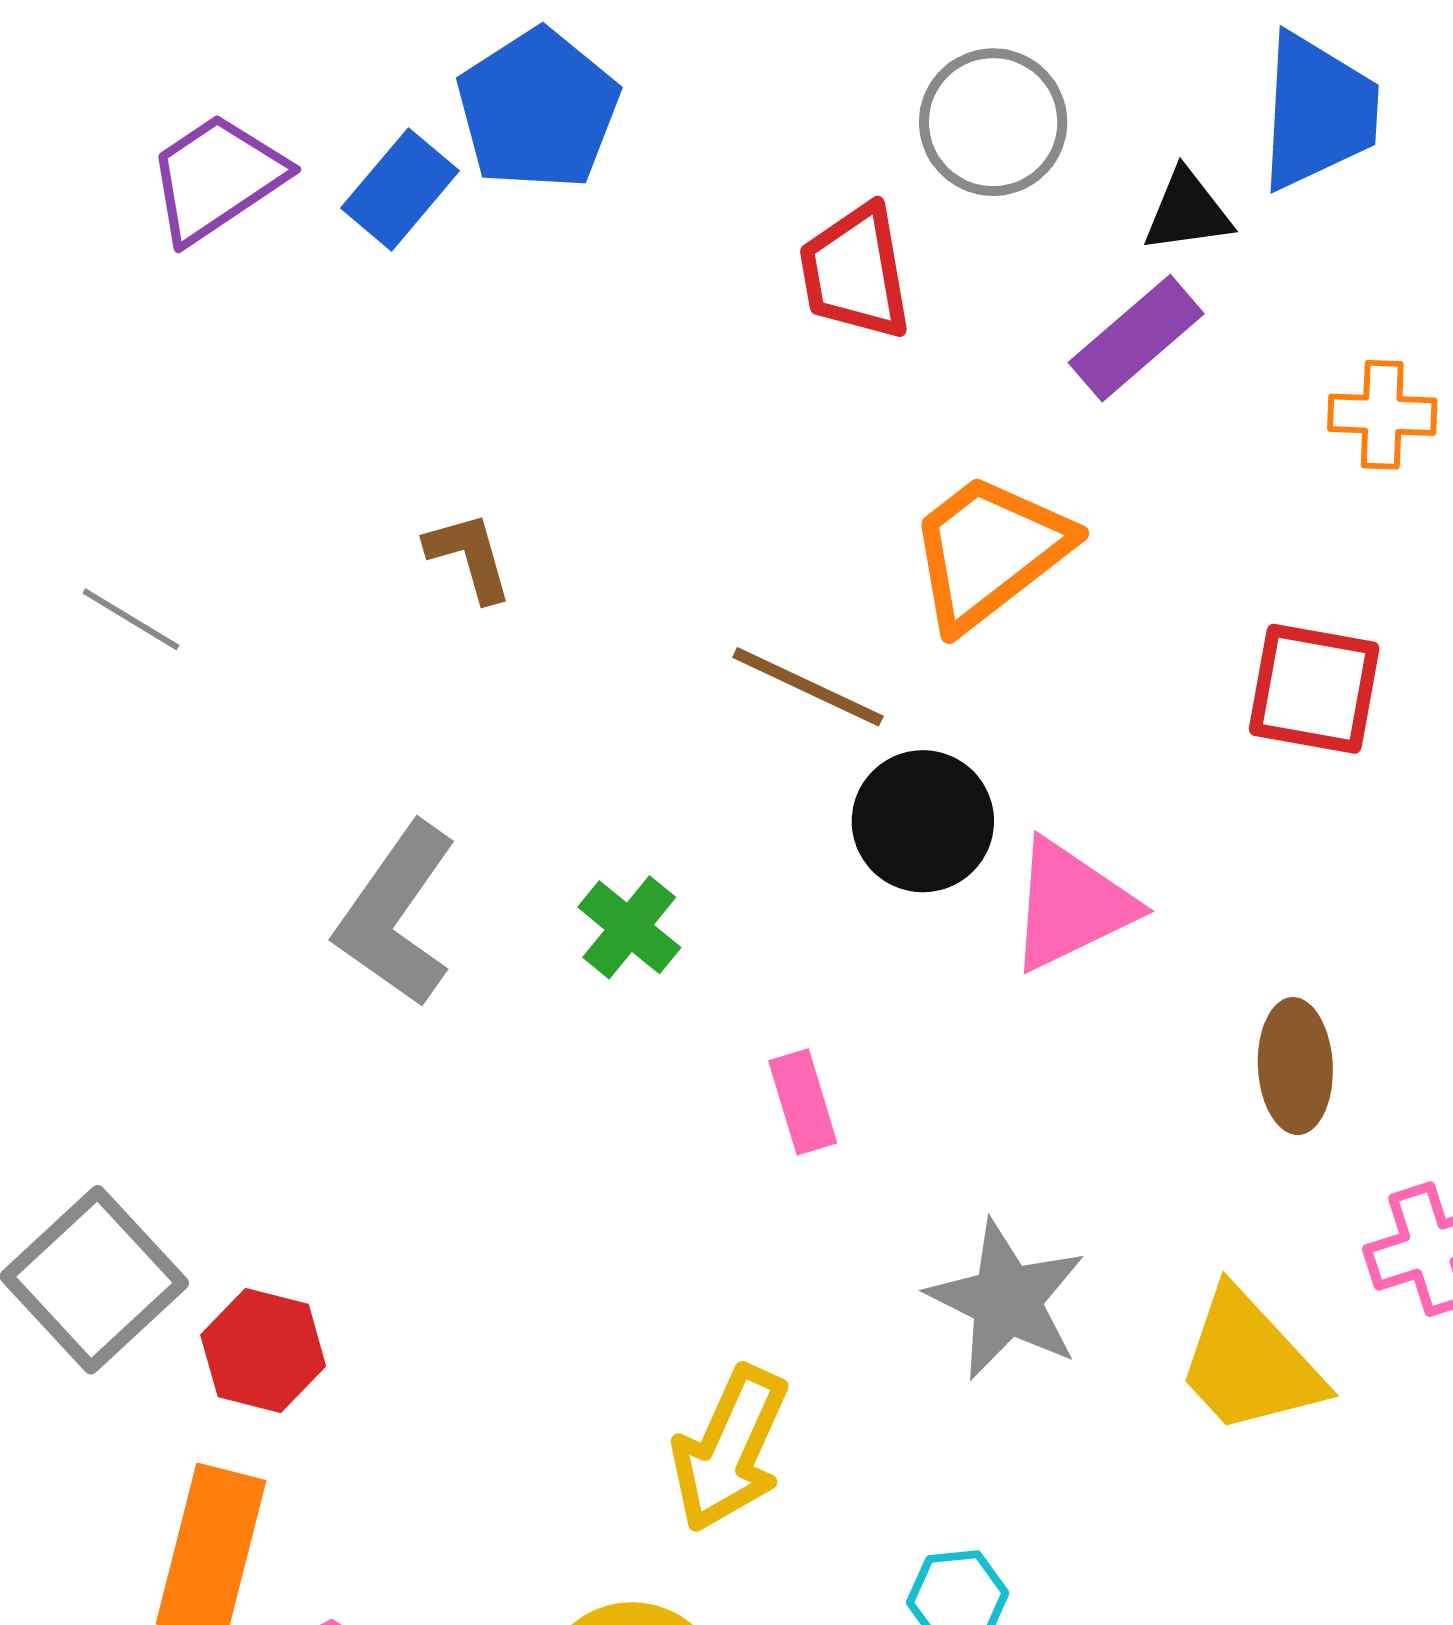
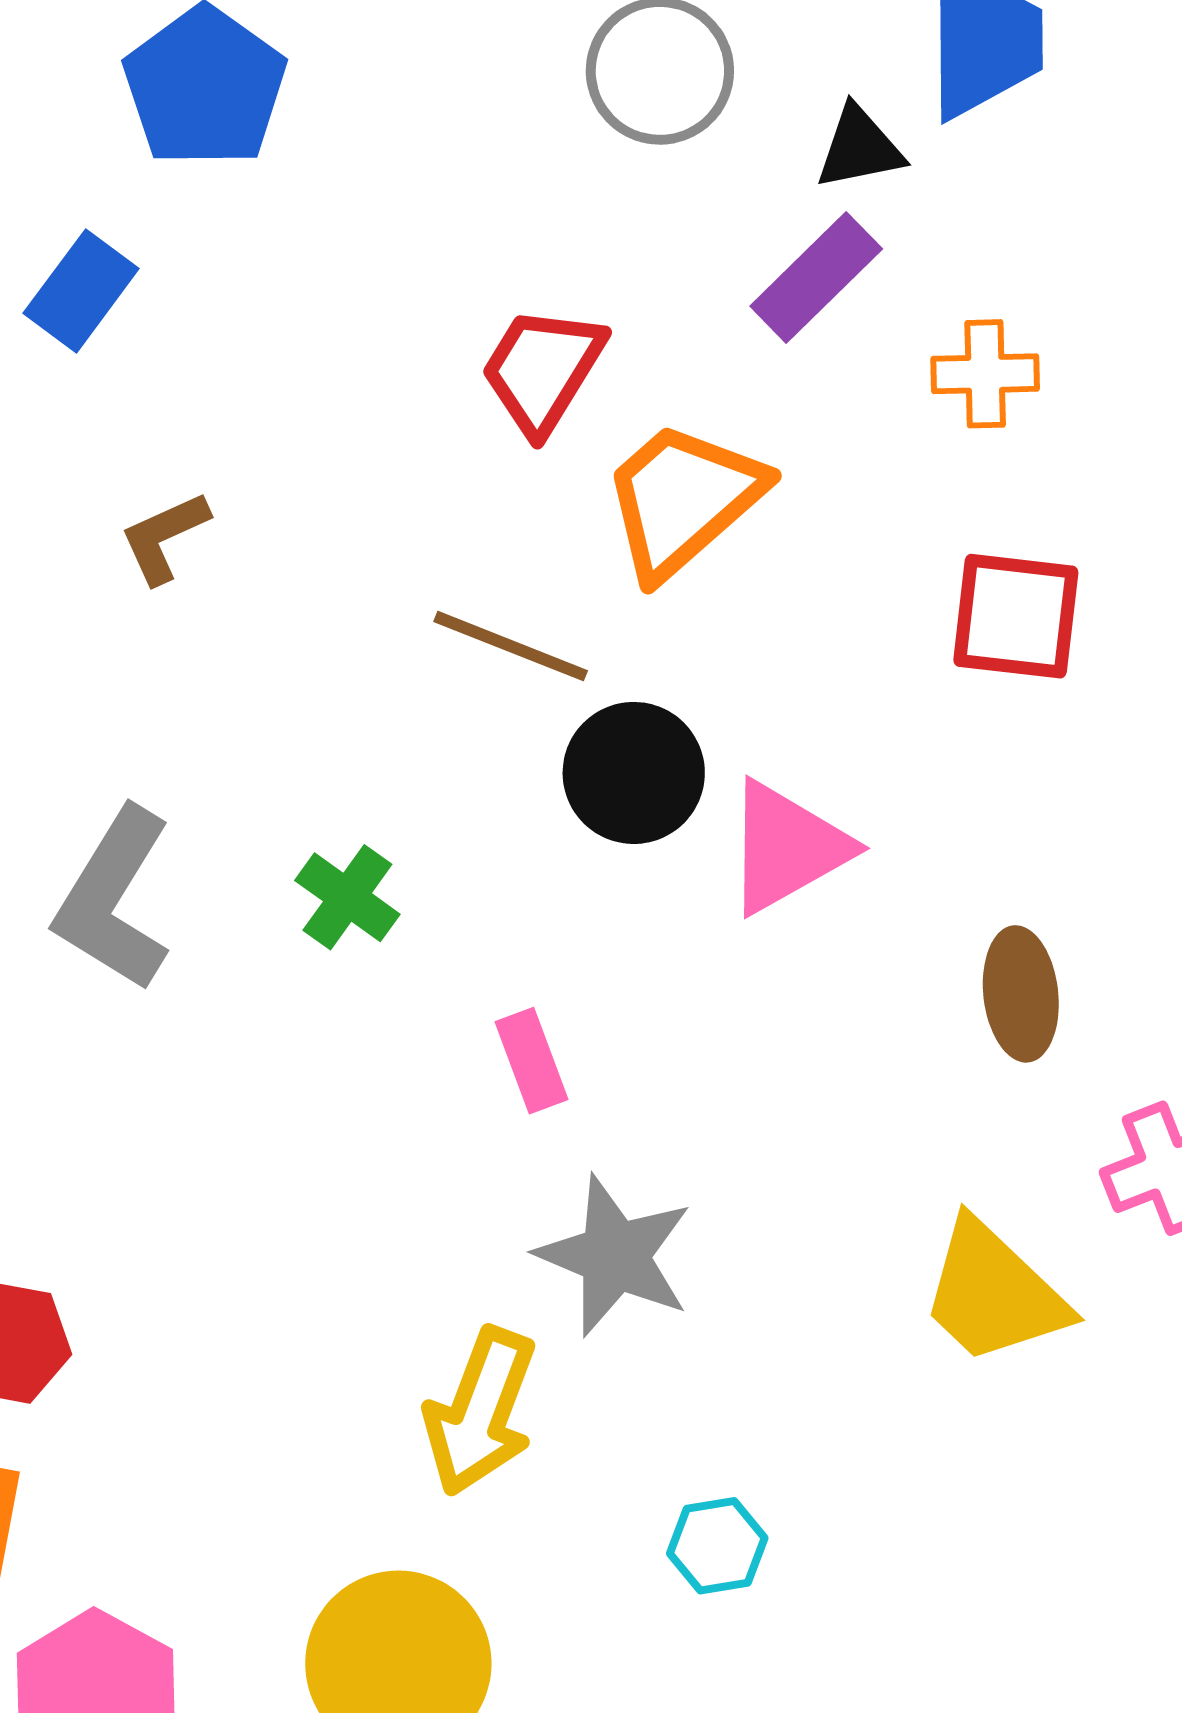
blue rectangle: (400, 189) -> (81, 291), moved
red trapezoid: (855, 272) -> (543, 370), moved, turned 45
orange cross: (1382, 415) -> (985, 374), moved
brown L-shape: (469, 557) -> (164, 537), turned -95
gray star: (1007, 1300) -> (615, 1256), moved

